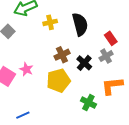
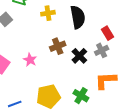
pink star: (26, 69) -> (30, 60), moved
yellow pentagon: (58, 80) -> (48, 96), moved

